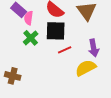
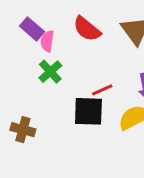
black square: (56, 31) -> (88, 111), moved

